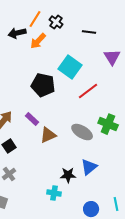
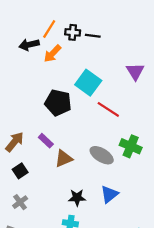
black cross: (56, 22) -> (73, 32), turned -32
black line: (89, 32) -> (93, 36), moved
red line: (88, 91) -> (108, 109), turned 70
black star: (68, 175) -> (77, 198), moved

